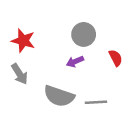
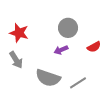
red semicircle: (116, 58) -> (94, 47), turned 88
gray line: (96, 102) -> (78, 83), turned -30

